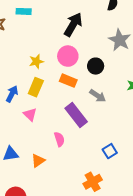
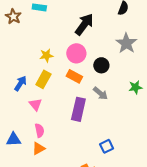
purple rectangle: (76, 115) -> (78, 109), turned 45
pink semicircle: (59, 139) -> (40, 130), moved

